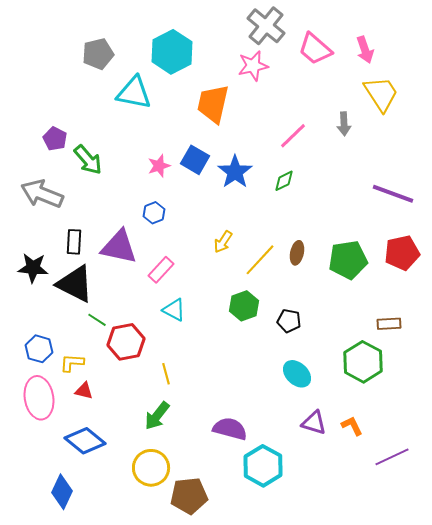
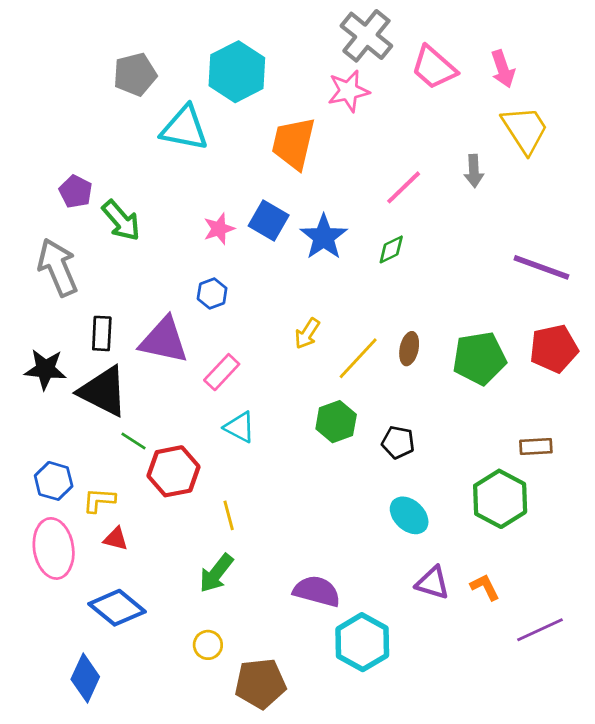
gray arrow: (42, 194) -> (58, 267), turned 45
yellow circle: (151, 468) -> (208, 645), size x0.6

